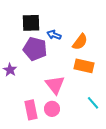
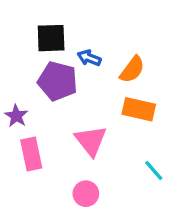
pink circle: (52, 109) -> (86, 194), moved
pink rectangle: (31, 110) -> (31, 154), moved

